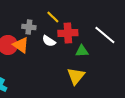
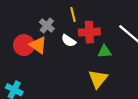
yellow line: (53, 17) -> (73, 15), turned 32
gray cross: (29, 27) -> (47, 25), turned 32

